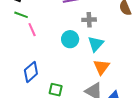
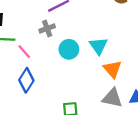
gray cross: (89, 20) -> (47, 28), moved
blue diamond: (31, 72) -> (26, 80), moved

